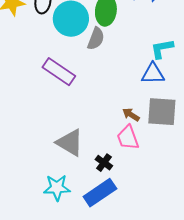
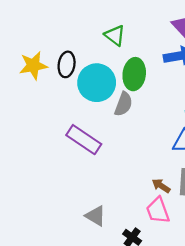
gray triangle: (70, 143) -> (96, 216), size x0.7

